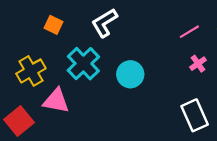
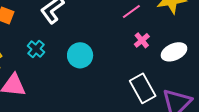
cyan cross: (83, 64) -> (36, 49), size x0.6

